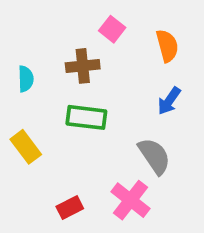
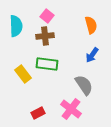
pink square: (112, 29) -> (47, 16), moved
cyan semicircle: (26, 79) -> (16, 26), moved, size x1.5
yellow rectangle: (26, 147) -> (23, 74), moved

